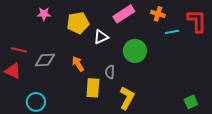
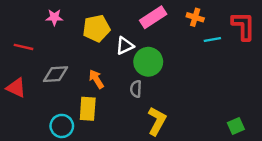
red line: (19, 50) -> (23, 47), moved
green circle: (135, 51) -> (148, 62), moved
yellow rectangle: (93, 88) -> (88, 109), moved
cyan circle: (36, 102) -> (62, 126), moved

